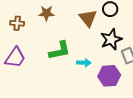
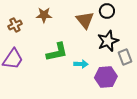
brown cross: (17, 23) -> (15, 25), turned -32

